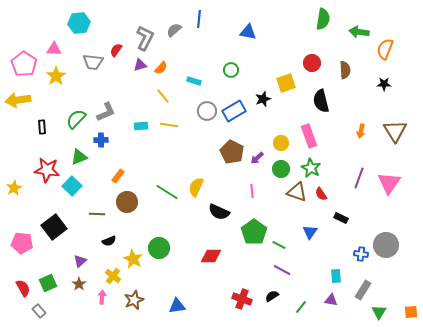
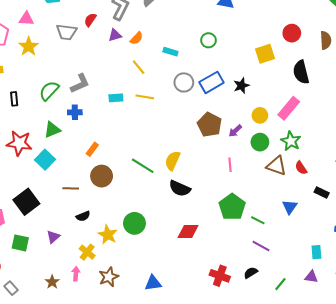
black star: (263, 99) -> (241, 86), moved
pink rectangle: (309, 136) -> (289, 108), turned 60
black semicircle: (219, 212) -> (180, 188), moved
green square: (48, 283) -> (20, 243), moved, turned 36
brown star: (79, 284) -> (52, 282), moved

